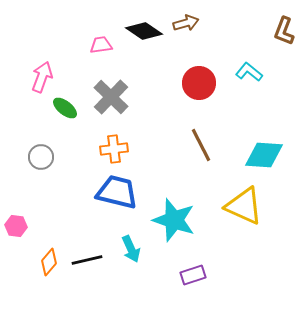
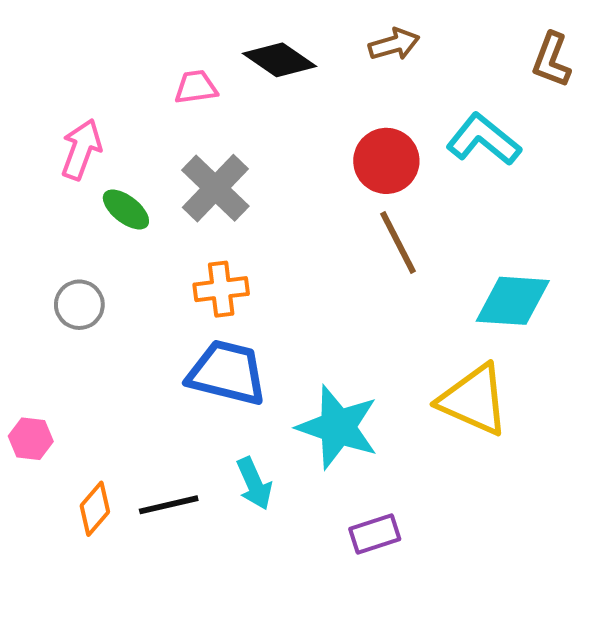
brown arrow: (186, 23) -> (394, 44), moved
cyan L-shape: (249, 72) -> (484, 140), size x1.4
brown line: (201, 145) -> (398, 243), moved

